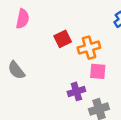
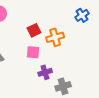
pink square: (98, 71) -> (33, 52), moved

